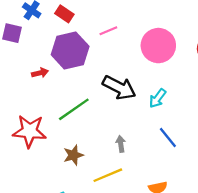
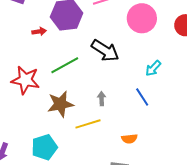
cyan arrow: (158, 98) -> (153, 68), moved
brown star: (73, 155) -> (60, 104), size x1.5

